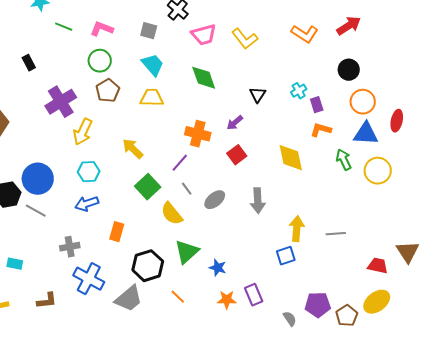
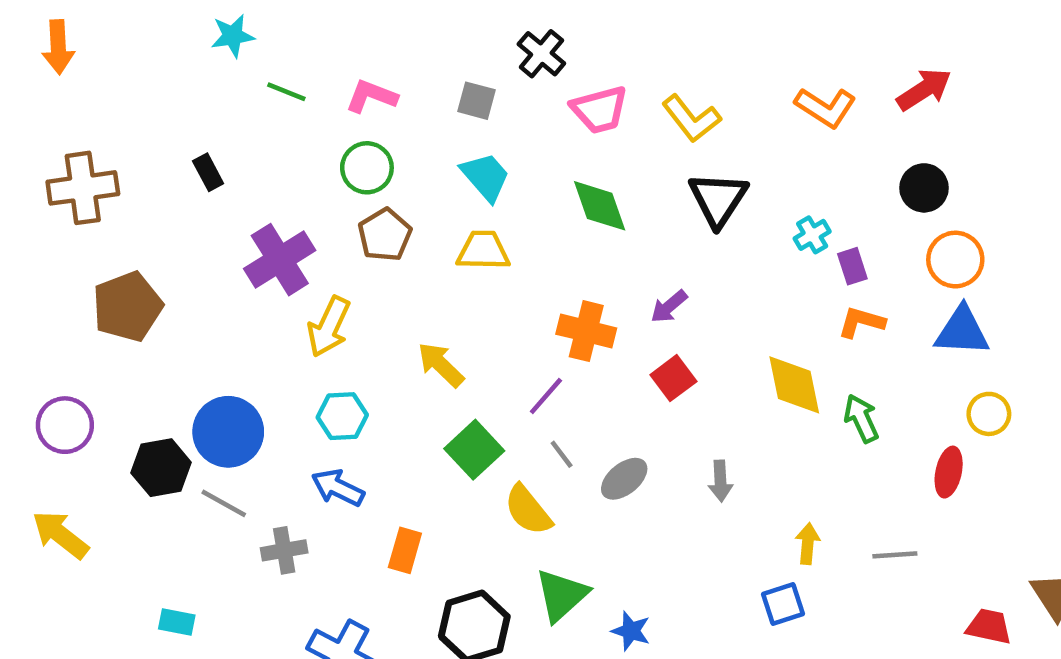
black triangle: (258, 95) -> (718, 199), moved, size x1.6
red ellipse: (397, 121) -> (949, 472), moved
green arrow: (344, 160) -> (861, 418), moved
yellow circle: (378, 171) -> (989, 414), size x0.7
gray arrow: (258, 201) -> (720, 481), size x0.7
blue arrow: (87, 204) -> (338, 488), turned 45
yellow arrow: (297, 229) -> (808, 544), size x0.7
gray cross: (70, 247) -> (284, 550), moved

